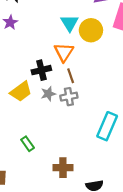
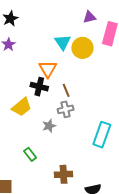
orange triangle: (64, 52) -> (48, 69), moved
black cross: (41, 70) -> (39, 87), turned 30
gray star: (48, 94) -> (49, 126), moved

